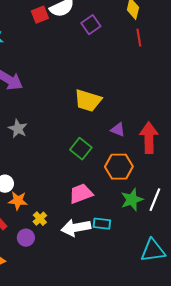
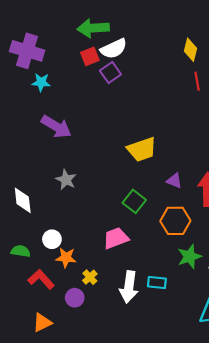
purple square: (91, 25) -> (110, 73), moved
yellow trapezoid: (88, 101) -> (142, 149), turned -36
pink trapezoid: (81, 194) -> (116, 238), moved
white arrow: (76, 228) -> (129, 287), turned -72

